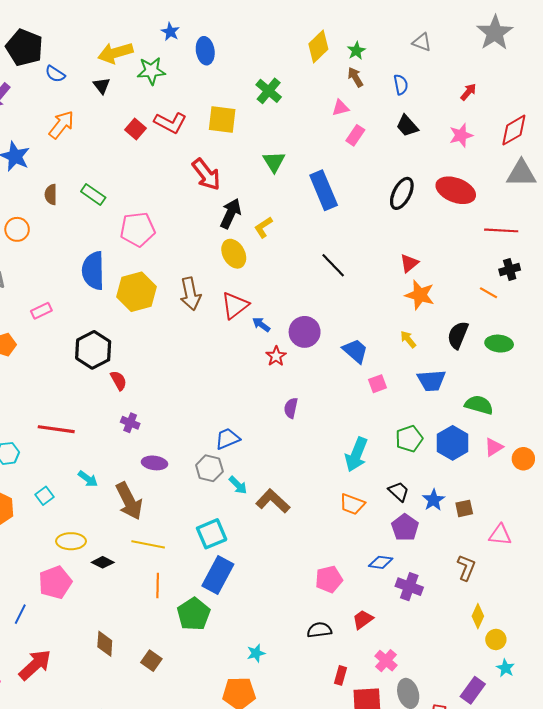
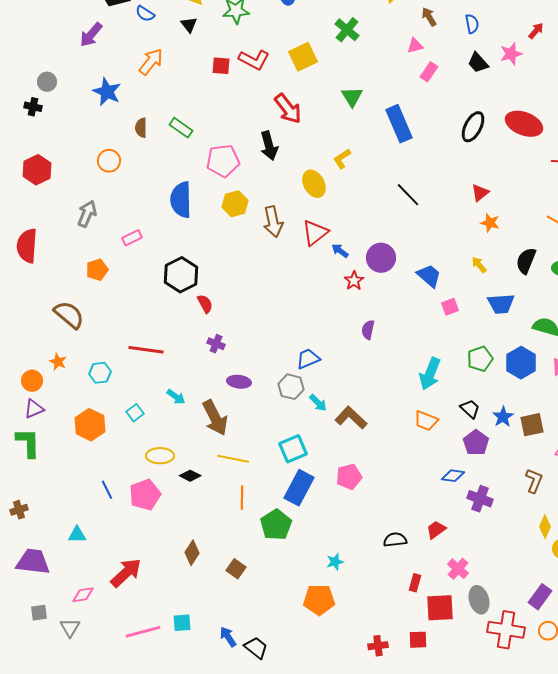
yellow square: (222, 119) -> (303, 57), turned -32
red square: (135, 129) -> (221, 66), turned -36
pink star: (461, 135) -> (511, 54), moved
black arrow: (231, 214) -> (269, 146), moved, turned 140
yellow hexagon: (137, 292) -> (235, 204), moved, size x0.7
orange star: (420, 295) -> (490, 223), size x0.7
brown square: (464, 508) -> (532, 425), size x1.4
pink pentagon: (329, 579) -> (349, 477), moved
blue line: (20, 614) -> (107, 490), moved, turned -54
brown diamond: (105, 644) -> (192, 553), turned 30

